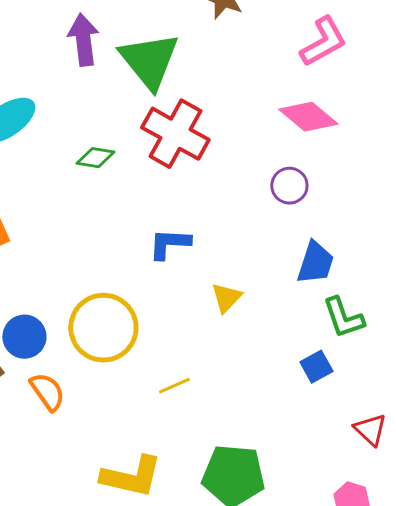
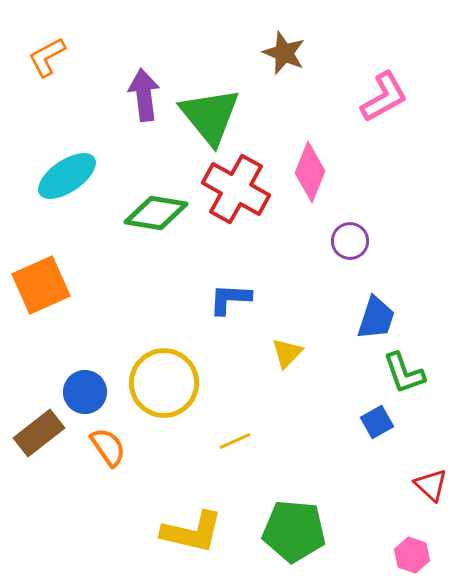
pink diamond: (308, 117) -> (310, 172), moved, turned 72
green diamond: (95, 158) -> (156, 213), size x1.6

